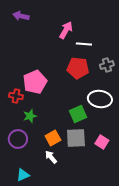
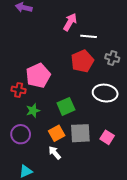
gray cross: (107, 65) -> (112, 58), turned 32
red pentagon: (78, 68) -> (82, 61), turned -30
green square: (78, 114) -> (66, 106), moved

